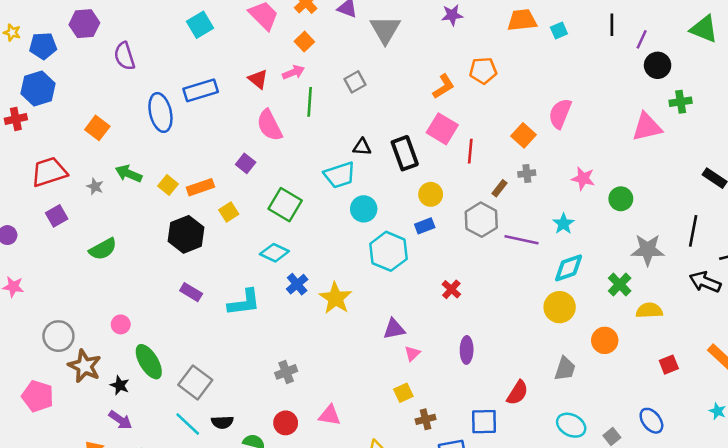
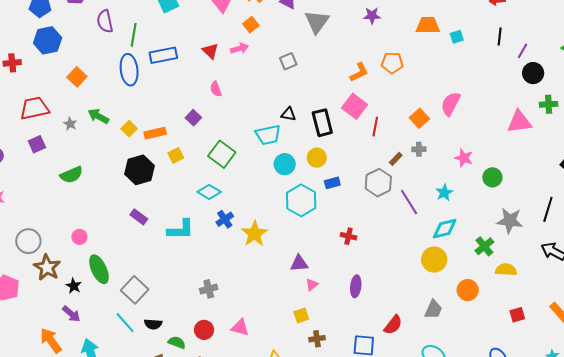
blue hexagon: (38, 88) -> (48, 40), moved
green line: (310, 102) -> (134, 35), moved
pink semicircle: (270, 125) -> (216, 89), size x0.6
yellow circle: (431, 194) -> (317, 158), moved
purple line: (521, 240) -> (409, 202), turned 40
red cross: (451, 289) -> (349, 236), turned -35

